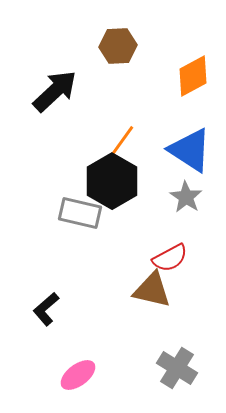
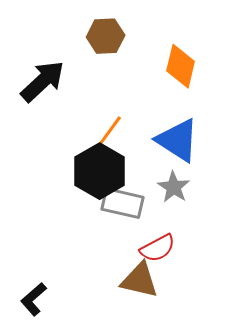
orange diamond: (193, 76) -> (181, 66), turned -48
gray rectangle: (80, 213) -> (123, 203), moved

